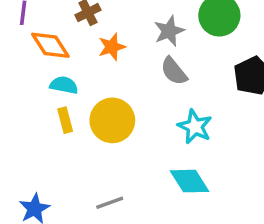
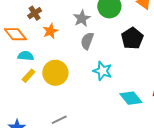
gray semicircle: (174, 71) -> (87, 41), turned 66
yellow rectangle: (65, 120) -> (29, 76), turned 64
cyan diamond: (190, 181) -> (131, 98), moved

